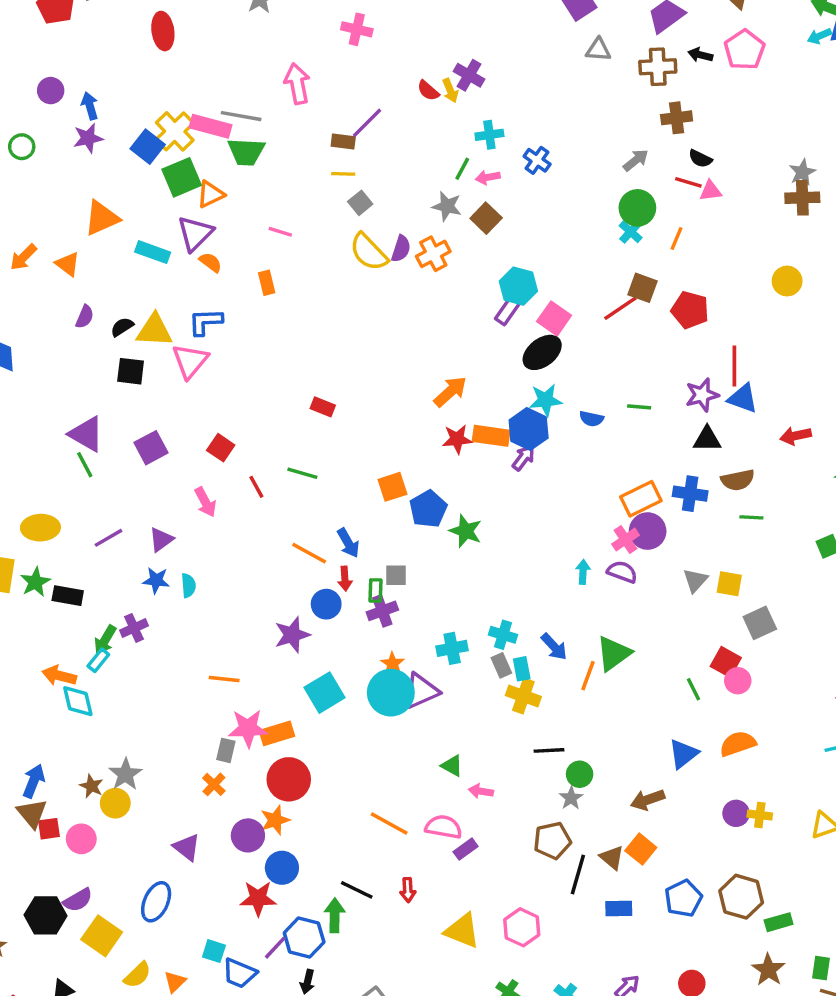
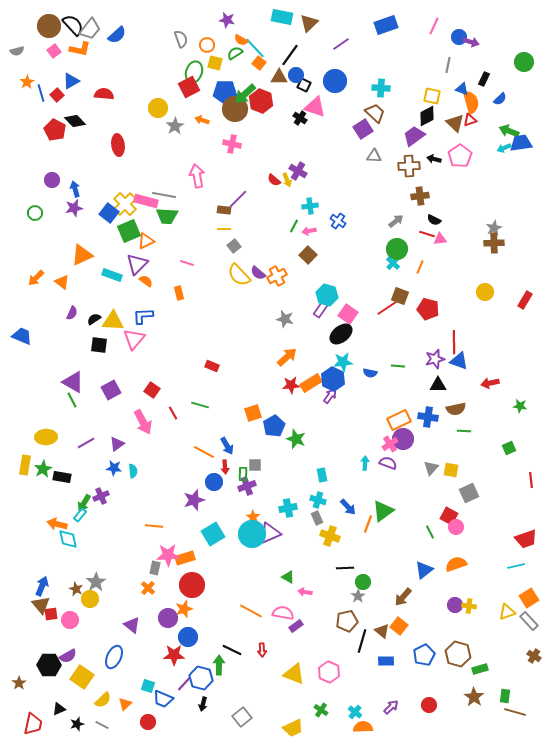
gray star: (447, 206) -> (285, 319), moved
purple semicircle: (401, 249) -> (258, 273), turned 112
orange rectangle: (491, 436) -> (311, 383), turned -40
pink arrow: (205, 502) -> (143, 422), size x1.4
cyan rectangle: (522, 669) -> (322, 475), moved
brown arrow: (648, 800) -> (403, 597), turned -30

